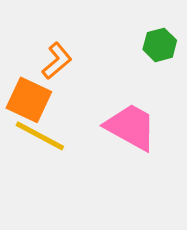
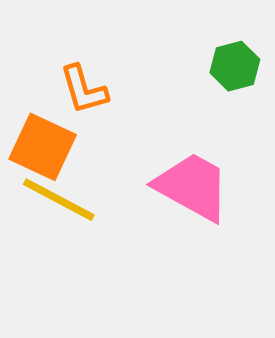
orange L-shape: (57, 61) -> (84, 90), turned 114

